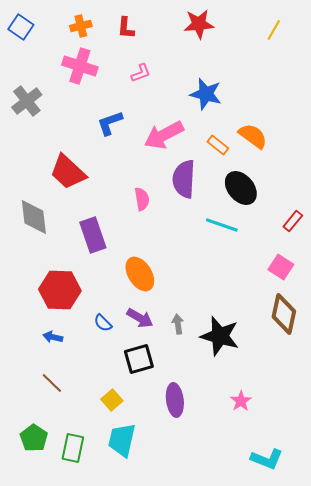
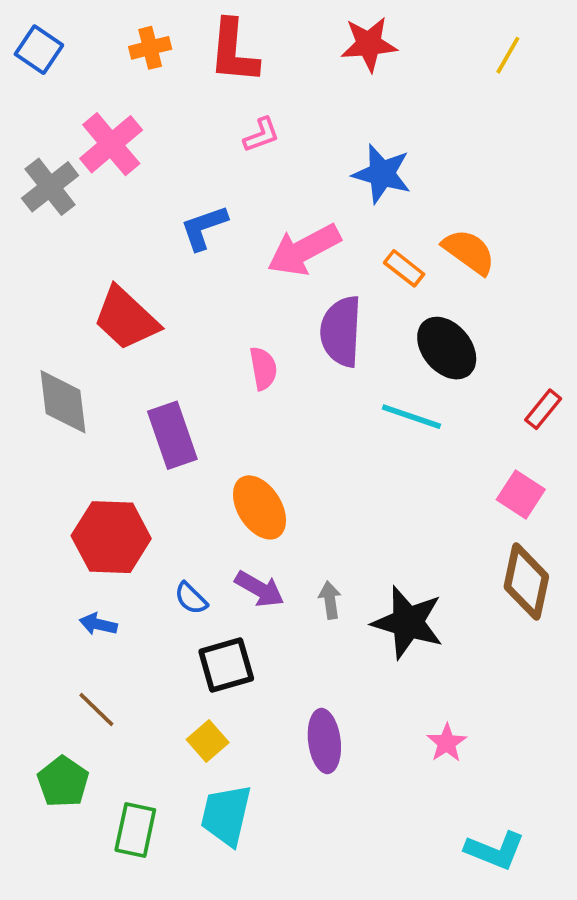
red L-shape: (126, 28) -> (234, 51), size x1.6
pink cross: (80, 66) -> (111, 144), moved, turned 32
black square: (139, 359) -> (226, 665), moved
green pentagon: (34, 438) -> (63, 782), moved

